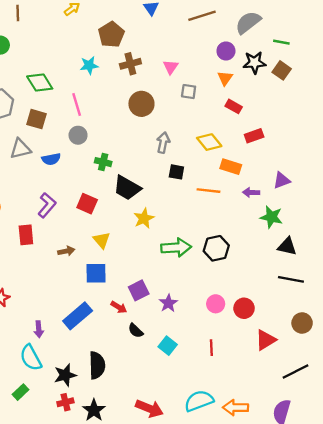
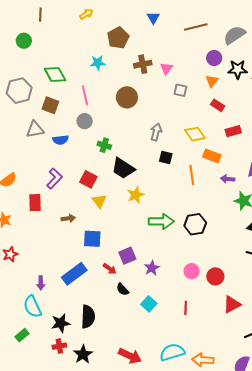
brown cross: (130, 64) -> (143, 64), moved
brown circle: (141, 104) -> (127, 97), moved
orange line: (209, 191) -> (192, 175), turned 72
yellow triangle: (102, 240) -> (99, 201), moved

